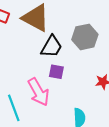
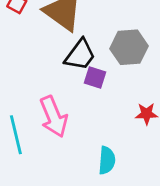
purple square: (56, 72) -> (95, 78), moved

